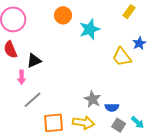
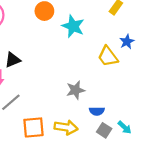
cyan star: (90, 29) -> (73, 26), turned -30
gray star: (93, 99) -> (76, 90), moved, turned 30

